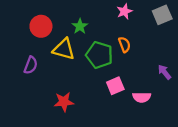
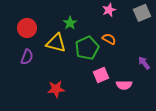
red circle: (41, 26) -> (27, 28), moved
orange semicircle: (124, 45) -> (109, 39), turned -40
green pentagon: (99, 55) -> (87, 48), turned 30

